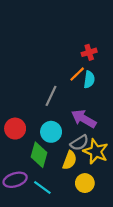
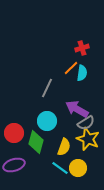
red circle: (15, 129) -> (14, 133), moved
gray semicircle: (79, 143) -> (86, 123), moved
cyan line: (42, 187) -> (60, 168), moved

